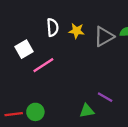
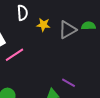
white semicircle: (53, 27) -> (22, 13), moved

